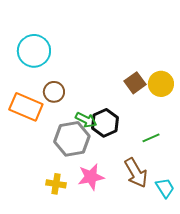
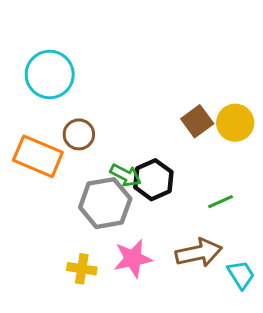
brown arrow: (136, 173) -> (199, 253), turned -72

